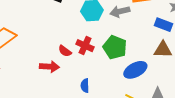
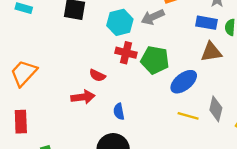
red cross: (85, 46) -> (126, 53), moved
blue semicircle: (85, 86) -> (119, 112), moved

